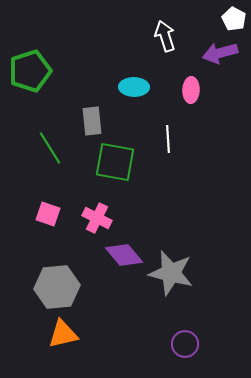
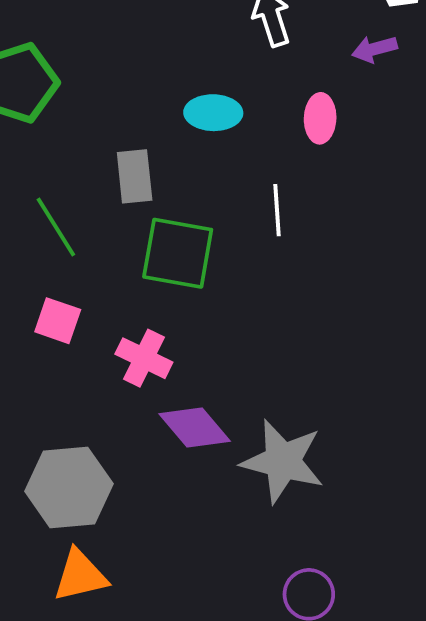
purple arrow: (220, 53) -> (374, 49), size x0.7
pink square: (48, 214) -> (58, 321), moved

